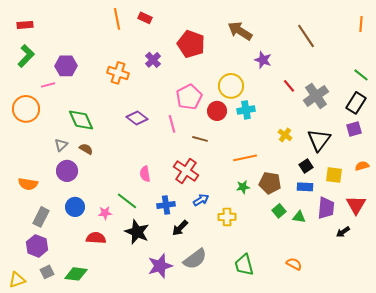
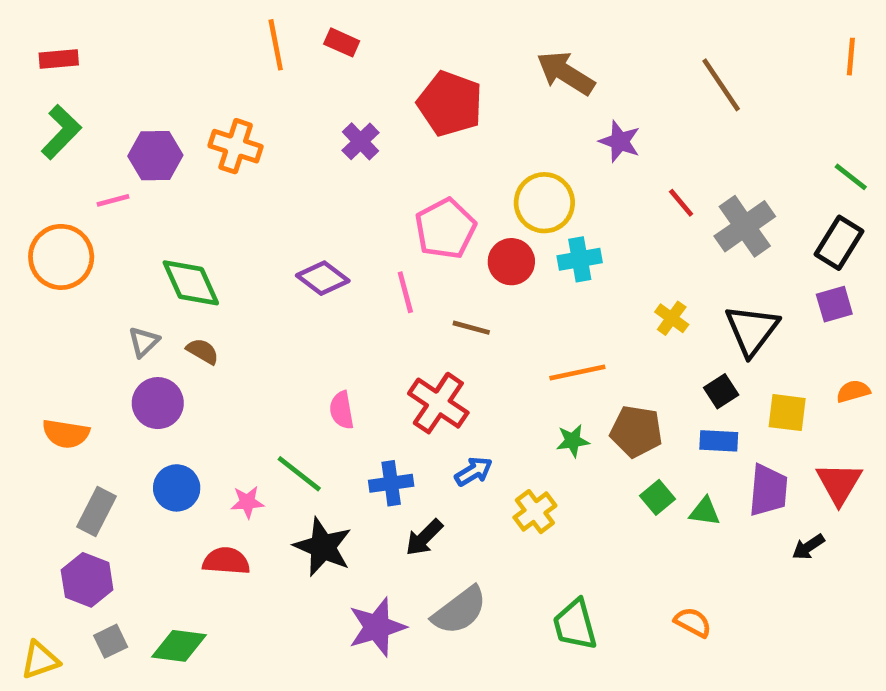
orange cross: (118, 73) -> (236, 146), moved
yellow cross: (227, 217) -> (535, 512), turned -36

